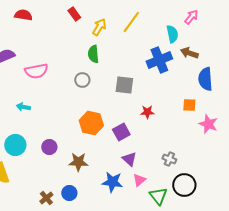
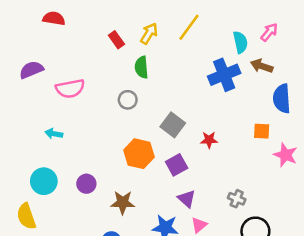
red rectangle: (74, 14) -> (116, 40), moved
pink arrow: (191, 17) -> (269, 32), moved
gray square: (124, 85) -> (173, 125), moved, turned 30

